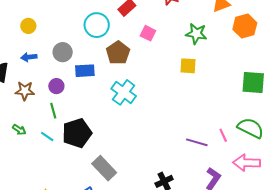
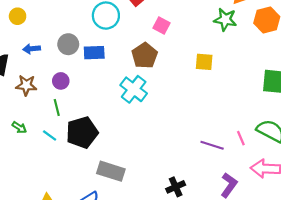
yellow circle: (28, 26) -> (18, 16), moved
green star: (196, 34) -> (225, 20), moved
brown pentagon: (118, 53) -> (145, 56), moved
blue rectangle: (85, 71) -> (94, 53), moved
gray rectangle: (104, 168) -> (111, 171), turned -30

